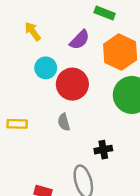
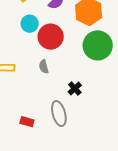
black cross: (103, 150) -> (75, 88), turned -32

